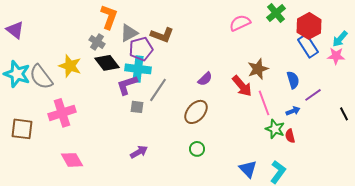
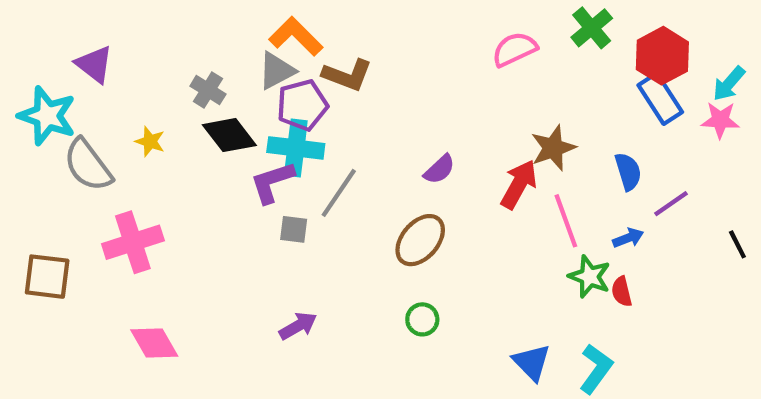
orange L-shape: (109, 17) -> (296, 36), moved, turned -65
purple triangle: (15, 30) -> (94, 64), moved
yellow star: (70, 66) -> (150, 141), size x0.6
cyan star: (17, 74) -> (47, 116), moved
red arrow: (242, 86) -> (519, 184), turned -110

